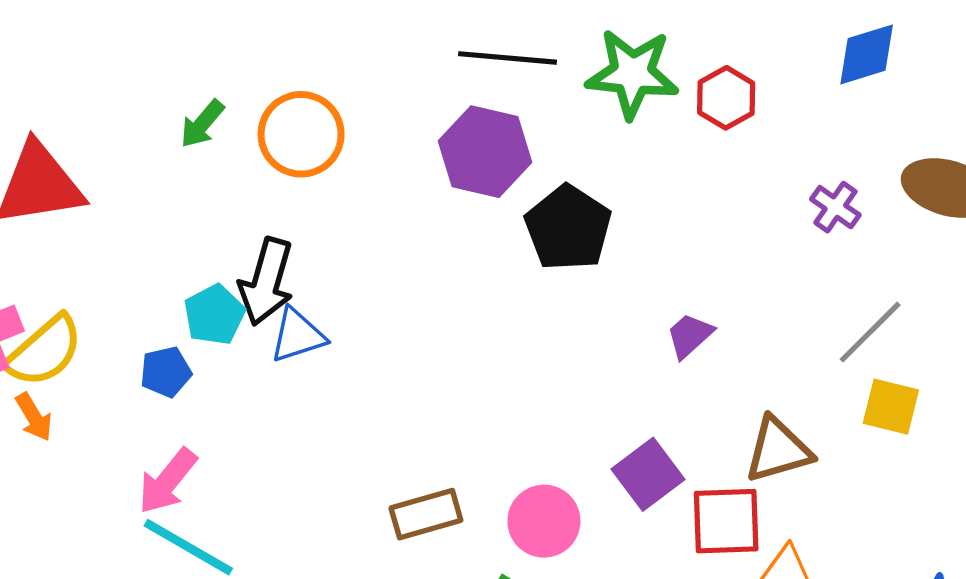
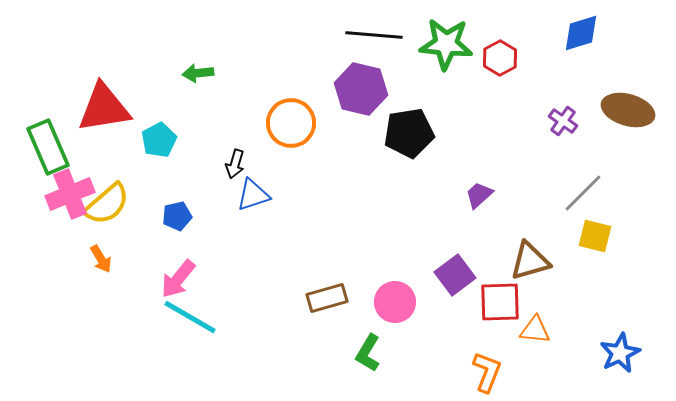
green arrow: (202, 124) -> (198, 73), turned 44
orange circle: (301, 134) -> (291, 123), moved
black pentagon: (568, 228) -> (409, 133), turned 30
black arrow: (266, 282) -> (235, 164), size x0.6
cyan pentagon: (214, 315) -> (159, 140), moved
orange arrow: (34, 417) -> (101, 259), moved

